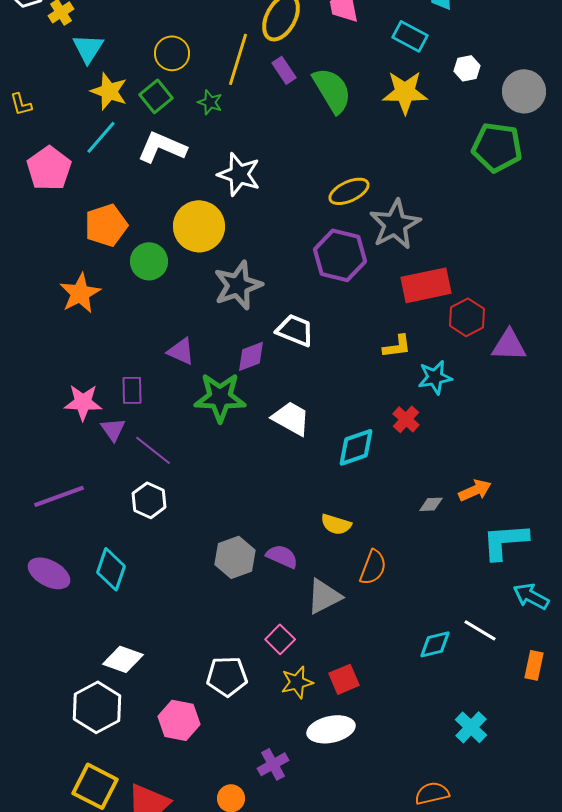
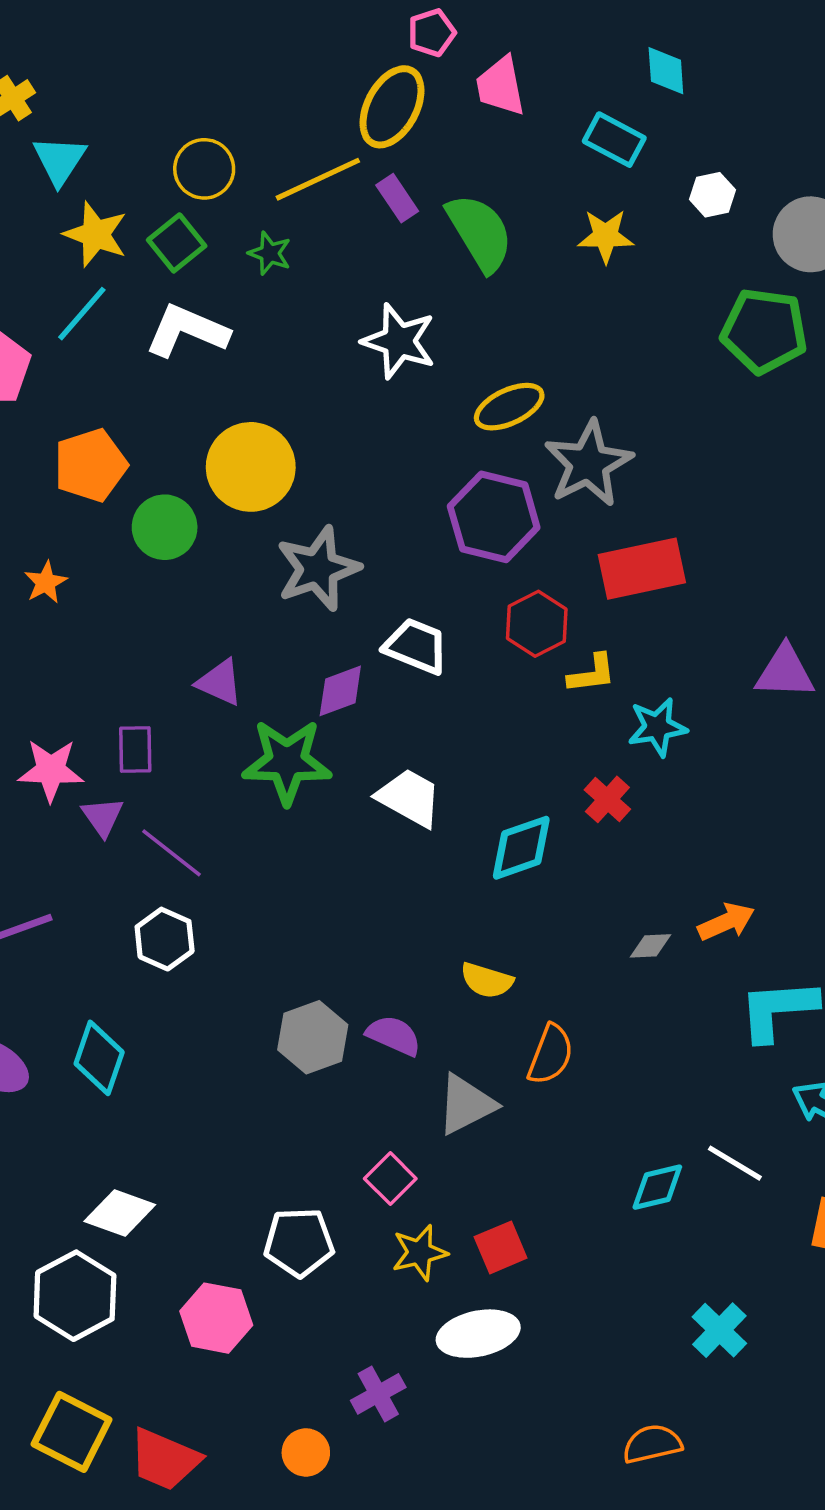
yellow line: (238, 59) -> (318, 179), turned 48
yellow star: (405, 92) -> (606, 236), size x0.7
white star: (239, 174) -> (399, 341), moved
orange star: (80, 293) -> (46, 582), size x0.6
red hexagon: (467, 317) -> (537, 624), moved

